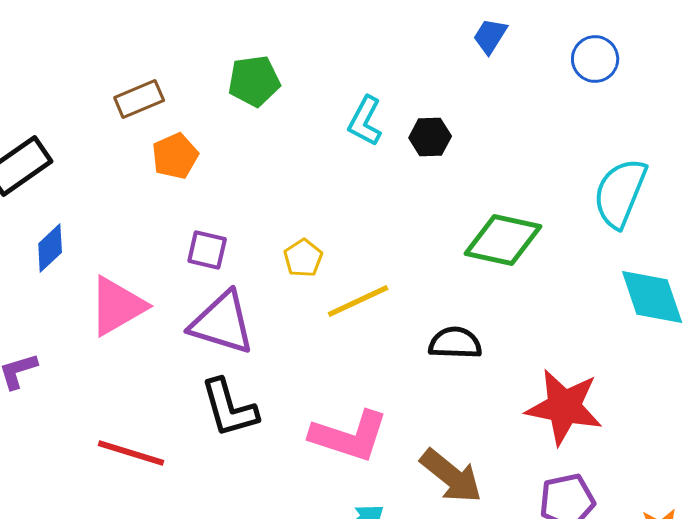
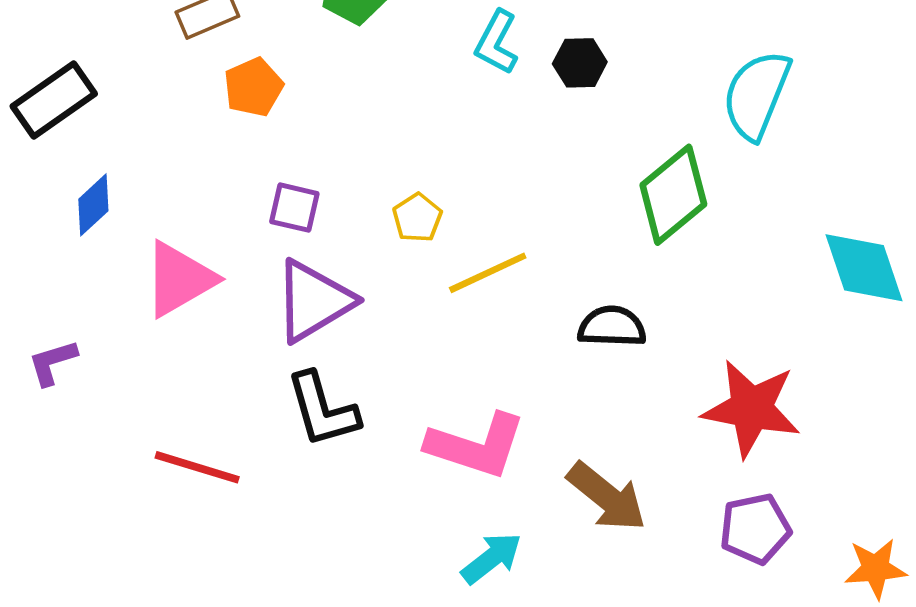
cyan semicircle: (620, 193) -> (756, 95), moved
green diamond: (503, 240) -> (673, 195), turned -52
purple triangle: (222, 323) -> (314, 301), turned -48

